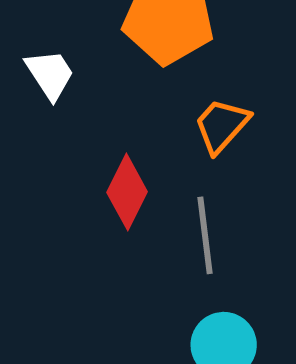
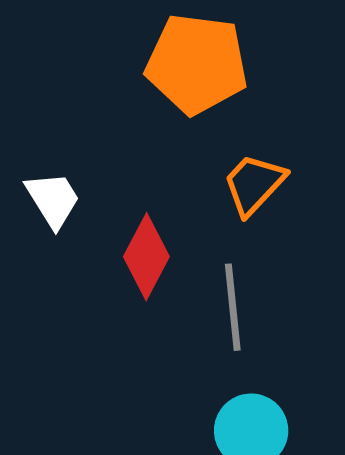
white trapezoid: (50, 74) -> (53, 200), moved

